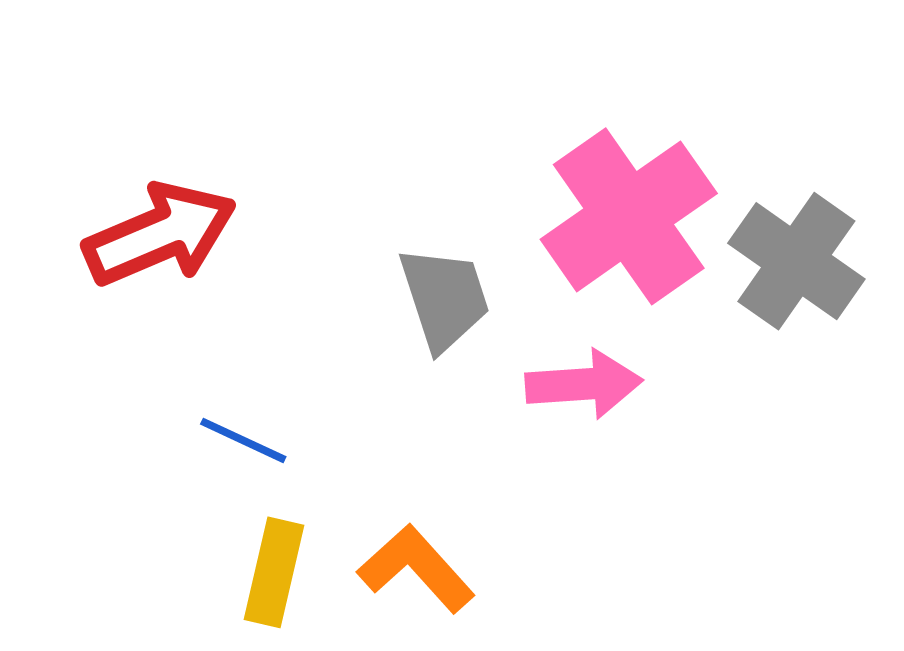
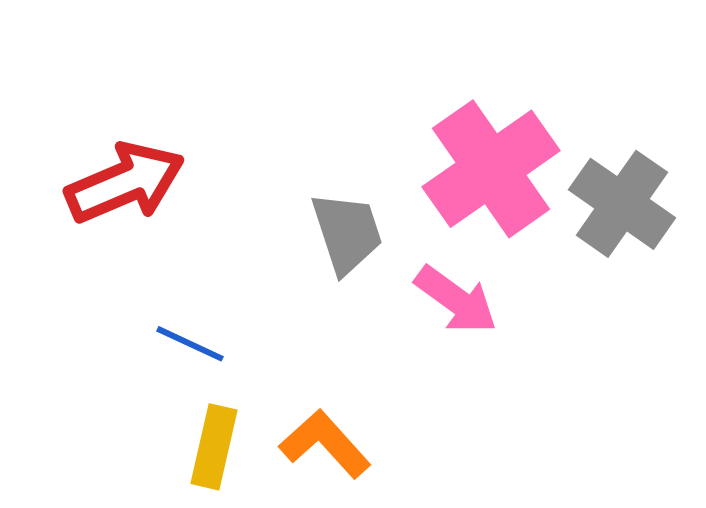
pink arrow: (584, 384) -> (456, 300), turned 40

